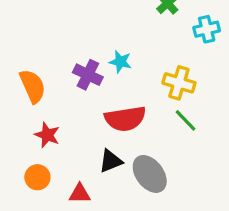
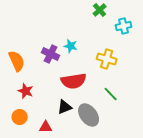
green line: (185, 120) -> (111, 94), moved

